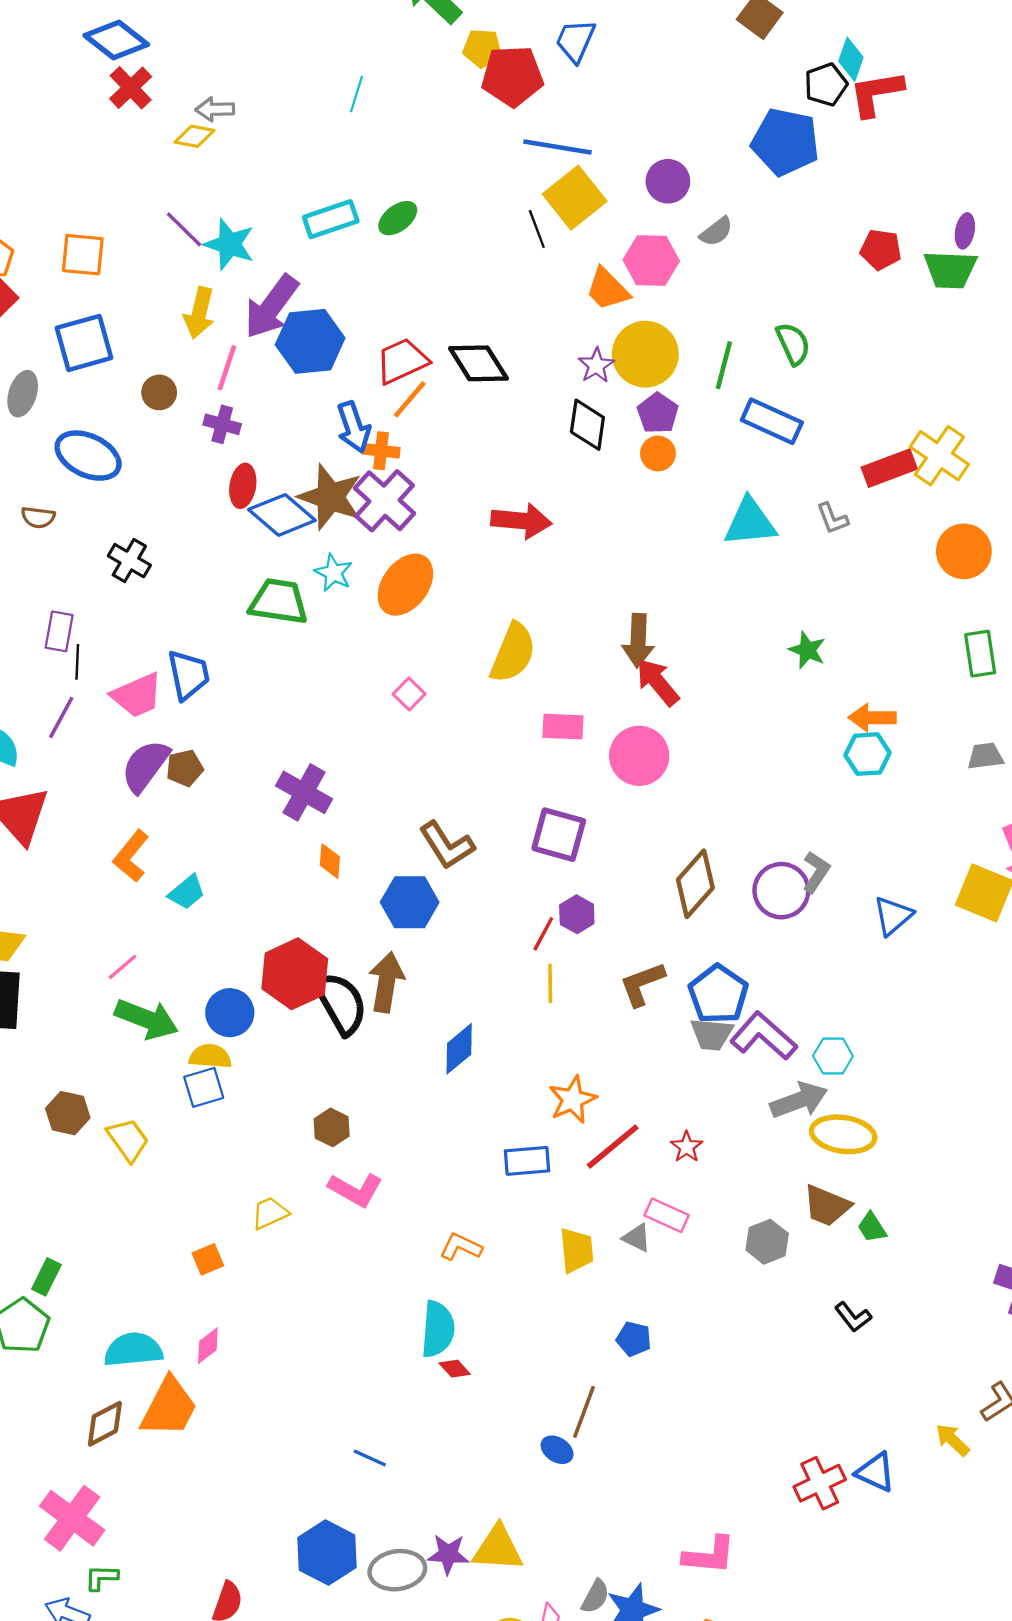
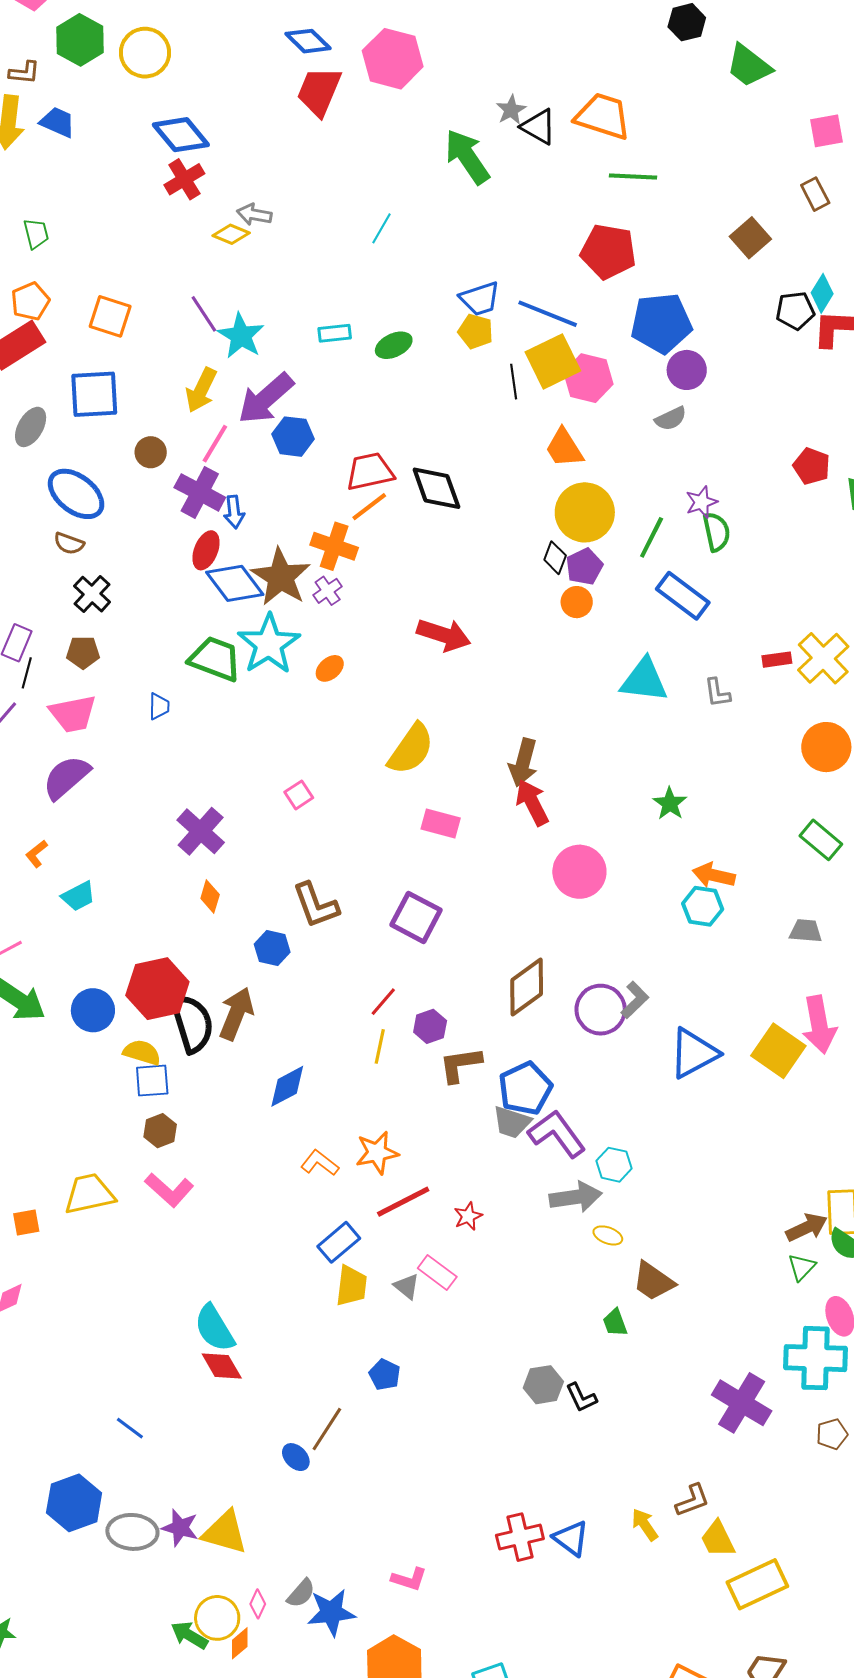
blue trapezoid: (575, 41) -> (480, 299), moved, turned -144
yellow pentagon: (482, 48) -> (476, 331), moved
red pentagon: (512, 76) -> (608, 251), moved
blue pentagon: (785, 142) -> (661, 323), moved, turned -30
purple circle: (668, 181) -> (687, 370), moved
cyan rectangle: (331, 219) -> (335, 333), size x0.7
pink hexagon: (651, 260) -> (588, 378), moved
blue hexagon: (310, 341) -> (293, 437), size x0.7
purple star: (596, 365) -> (701, 502), moved
purple cross: (222, 424) -> (200, 492), size x1.5
black diamond: (587, 425) -> (555, 558), moved, size x0.7
blue arrow: (354, 427) -> (234, 512), moved, size x0.7
orange cross: (381, 451) -> (334, 546), size x1.4
red rectangle: (889, 468) -> (777, 660), size x0.6
purple cross: (385, 501) -> (328, 591), size x0.5
brown semicircle: (38, 517) -> (69, 543), moved
cyan star: (333, 573) -> (269, 644), size x1.8
orange ellipse: (405, 585) -> (330, 668), size x0.5
green rectangle: (980, 654) -> (821, 840), turned -54
blue trapezoid: (188, 675) -> (159, 706), moved, size x0.6
pink square: (409, 694) -> (299, 795), moved
pink circle: (639, 756) -> (579, 872), moved
brown pentagon: (185, 768) -> (83, 652), moved
orange L-shape: (131, 856) -> (36, 854), size x0.6
blue hexagon: (410, 902) -> (272, 948), size x0.7
purple hexagon: (577, 914) -> (430, 1026), moved
blue triangle: (893, 916) -> (694, 1053), size x1.4
yellow semicircle: (210, 1056) -> (142, 1052), moved
blue square: (204, 1087) -> (152, 1081), moved
yellow ellipse: (843, 1134) -> (608, 1235), size x0.5
blue rectangle: (527, 1161) -> (339, 1242), moved, turned -48
brown trapezoid: (827, 1206) -> (653, 1281), moved
yellow trapezoid: (270, 1213) -> (89, 1194), size x1.5
gray hexagon: (767, 1242) -> (543, 1385), moved
orange L-shape: (461, 1247) -> (320, 1163), moved
cyan semicircle: (438, 1329) -> (214, 1328), turned 132
red diamond: (455, 1369) -> (222, 1366), size x1.5
pink L-shape: (709, 1555) -> (409, 1579), size x0.7

